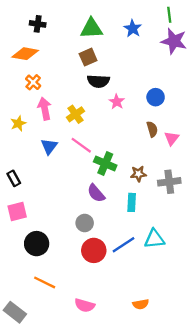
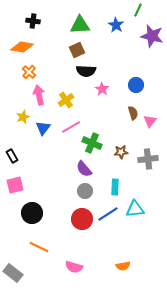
green line: (169, 15) -> (138, 10), moved, turned 32
yellow star: (18, 123) -> (23, 117), moved
pink line: (81, 145) -> (71, 127), turned -66
cyan rectangle: (132, 202) -> (115, 187), moved
gray circle: (85, 223) -> (85, 191), moved

